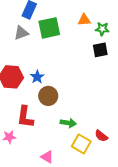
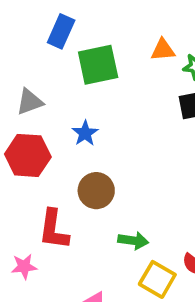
gray triangle: (21, 33) -> (30, 102), moved
blue star: (37, 77) -> (85, 133), moved

